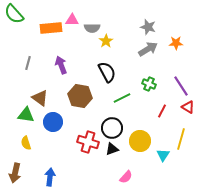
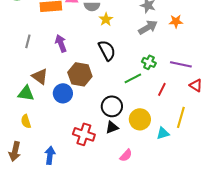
purple line: (181, 86) -> (181, 64), turned -45
green line: (122, 98) -> (133, 78), moved
red triangle: (188, 107) -> (196, 85), moved
blue circle: (53, 122) -> (63, 93), moved
red cross: (88, 142) -> (84, 134), moved
cyan triangle: (163, 155) -> (163, 133), turned 40

